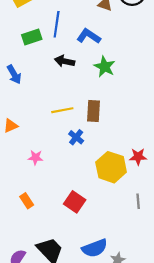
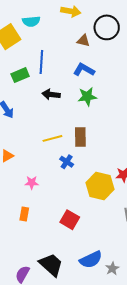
blue L-shape: (89, 36) -> (84, 70), moved
green star: (105, 67) -> (87, 97), turned -30
orange rectangle: (27, 201) -> (24, 214), moved, turned 48

